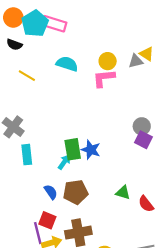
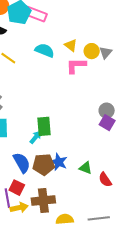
yellow triangle: (147, 54) -> (71, 45), moved
yellow circle: (108, 61) -> (92, 51), moved
gray triangle: (136, 61) -> (106, 53), turned -40
blue star: (91, 150) -> (59, 162), moved
blue semicircle: (51, 192) -> (22, 163), size x1.5

